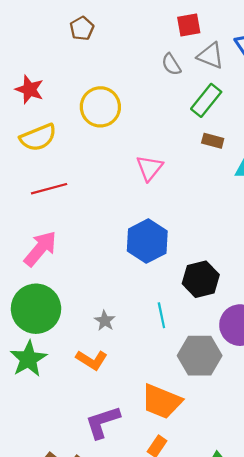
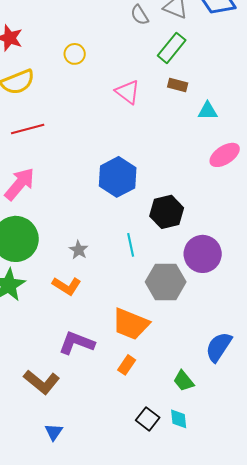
yellow circle: (100, 107) -> (75, 54), size x0.6
pink triangle: (149, 168) -> (128, 92), moved, turned -32
purple L-shape: (103, 422) -> (77, 343), turned 39

